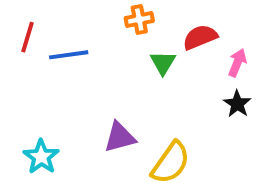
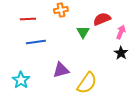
orange cross: (139, 20) -> (61, 10), moved
red line: (27, 37) -> (28, 19), moved, turned 70
blue line: (69, 55) -> (36, 42), moved

